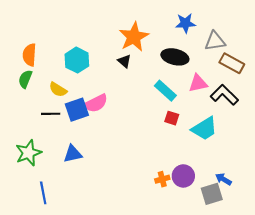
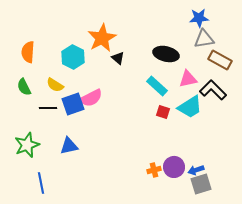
blue star: (185, 23) -> (199, 18), moved
orange star: (134, 37) -> (102, 38), moved
green semicircle: (25, 79) -> (24, 87), moved, turned -48
cyan trapezoid: (204, 129) -> (190, 107), moved
blue arrow: (223, 179) -> (196, 170), moved, turned -49

